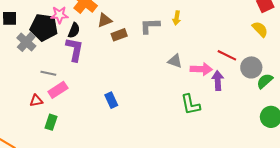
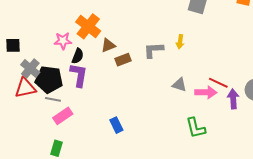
black pentagon: (44, 27) -> (49, 80), moved
red line: (227, 55) -> (218, 83), moved
purple arrow: (218, 81) -> (233, 99), moved
red triangle: (36, 101) -> (25, 88), moved, size x1.6

